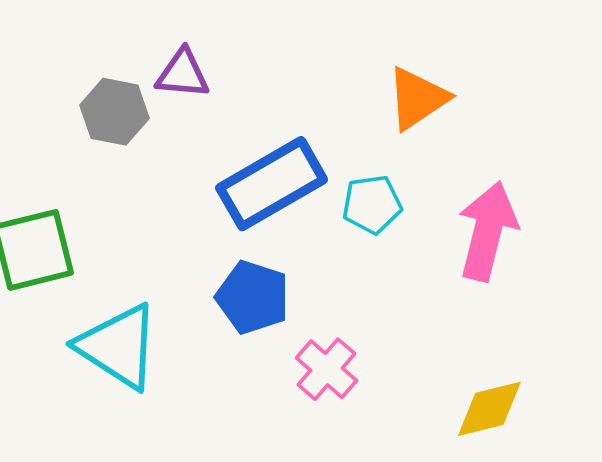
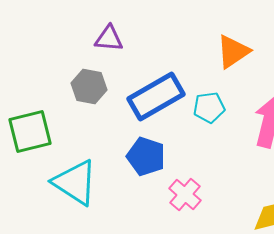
gray hexagon: (114, 112) -> (89, 86), moved

